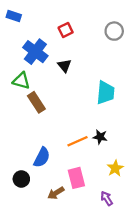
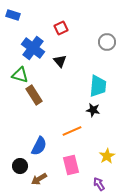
gray circle: (114, 31) -> (107, 42), moved
black star: (100, 137) -> (93, 110), moved
brown arrow: (56, 193) -> (39, 179), moved

